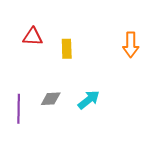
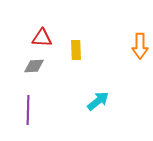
gray diamond: (51, 99) -> (34, 66), moved

